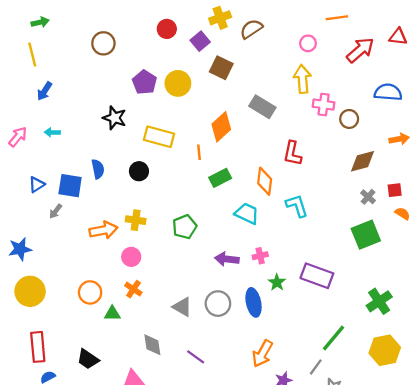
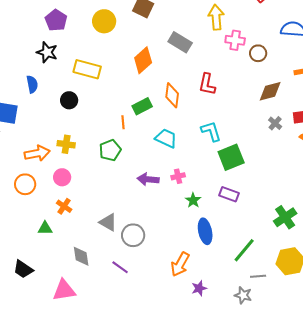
purple pentagon: (145, 82) -> (56, 20), moved
orange line: (199, 152) -> (123, 122), moved
blue semicircle: (98, 169) -> (32, 84), moved
orange diamond: (265, 181) -> (172, 95), moved
green square: (366, 235) -> (231, 157), moved
purple rectangle: (317, 276) -> (229, 194), size x0.7
orange circle: (90, 292) -> (25, 184), moved
blue ellipse: (254, 302) -> (205, 231), moved
gray circle: (218, 304) -> (133, 235), moved
gray line: (316, 367) -> (258, 276), moved, turned 49

